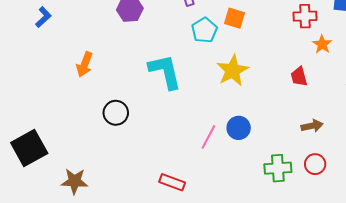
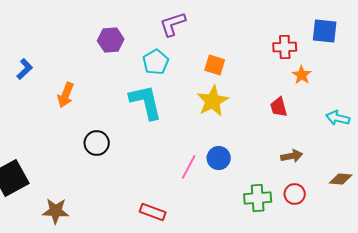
blue L-shape: (43, 17) -> (25, 69), moved
orange square: (235, 18) -> (215, 65), moved
cyan pentagon: (204, 30) -> (156, 62), moved

